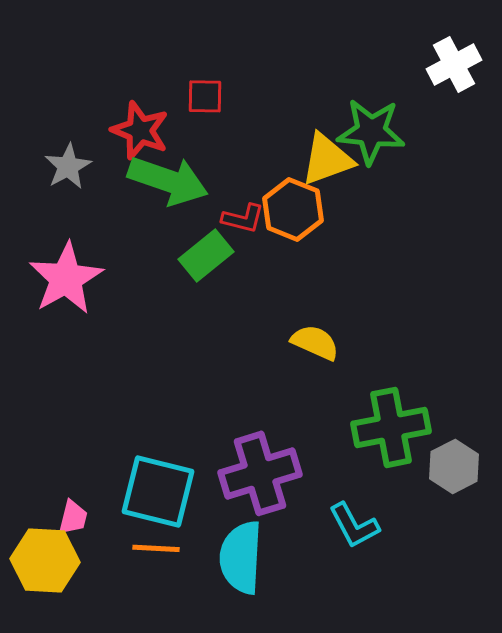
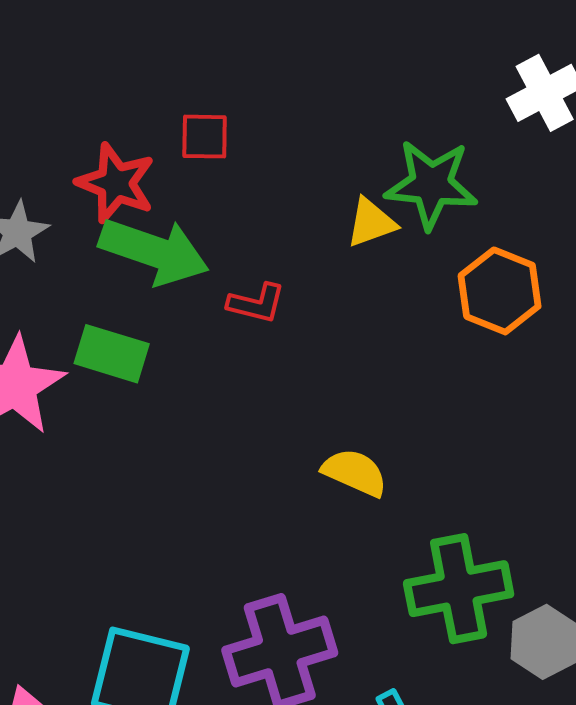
yellow triangle: (327, 159) -> (371, 223), size x0.7
orange hexagon: (293, 209) -> (500, 291), moved
green rectangle: (206, 255) -> (112, 354), moved, turned 56

